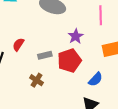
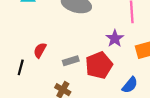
purple star: (76, 36) -> (115, 38), moved

